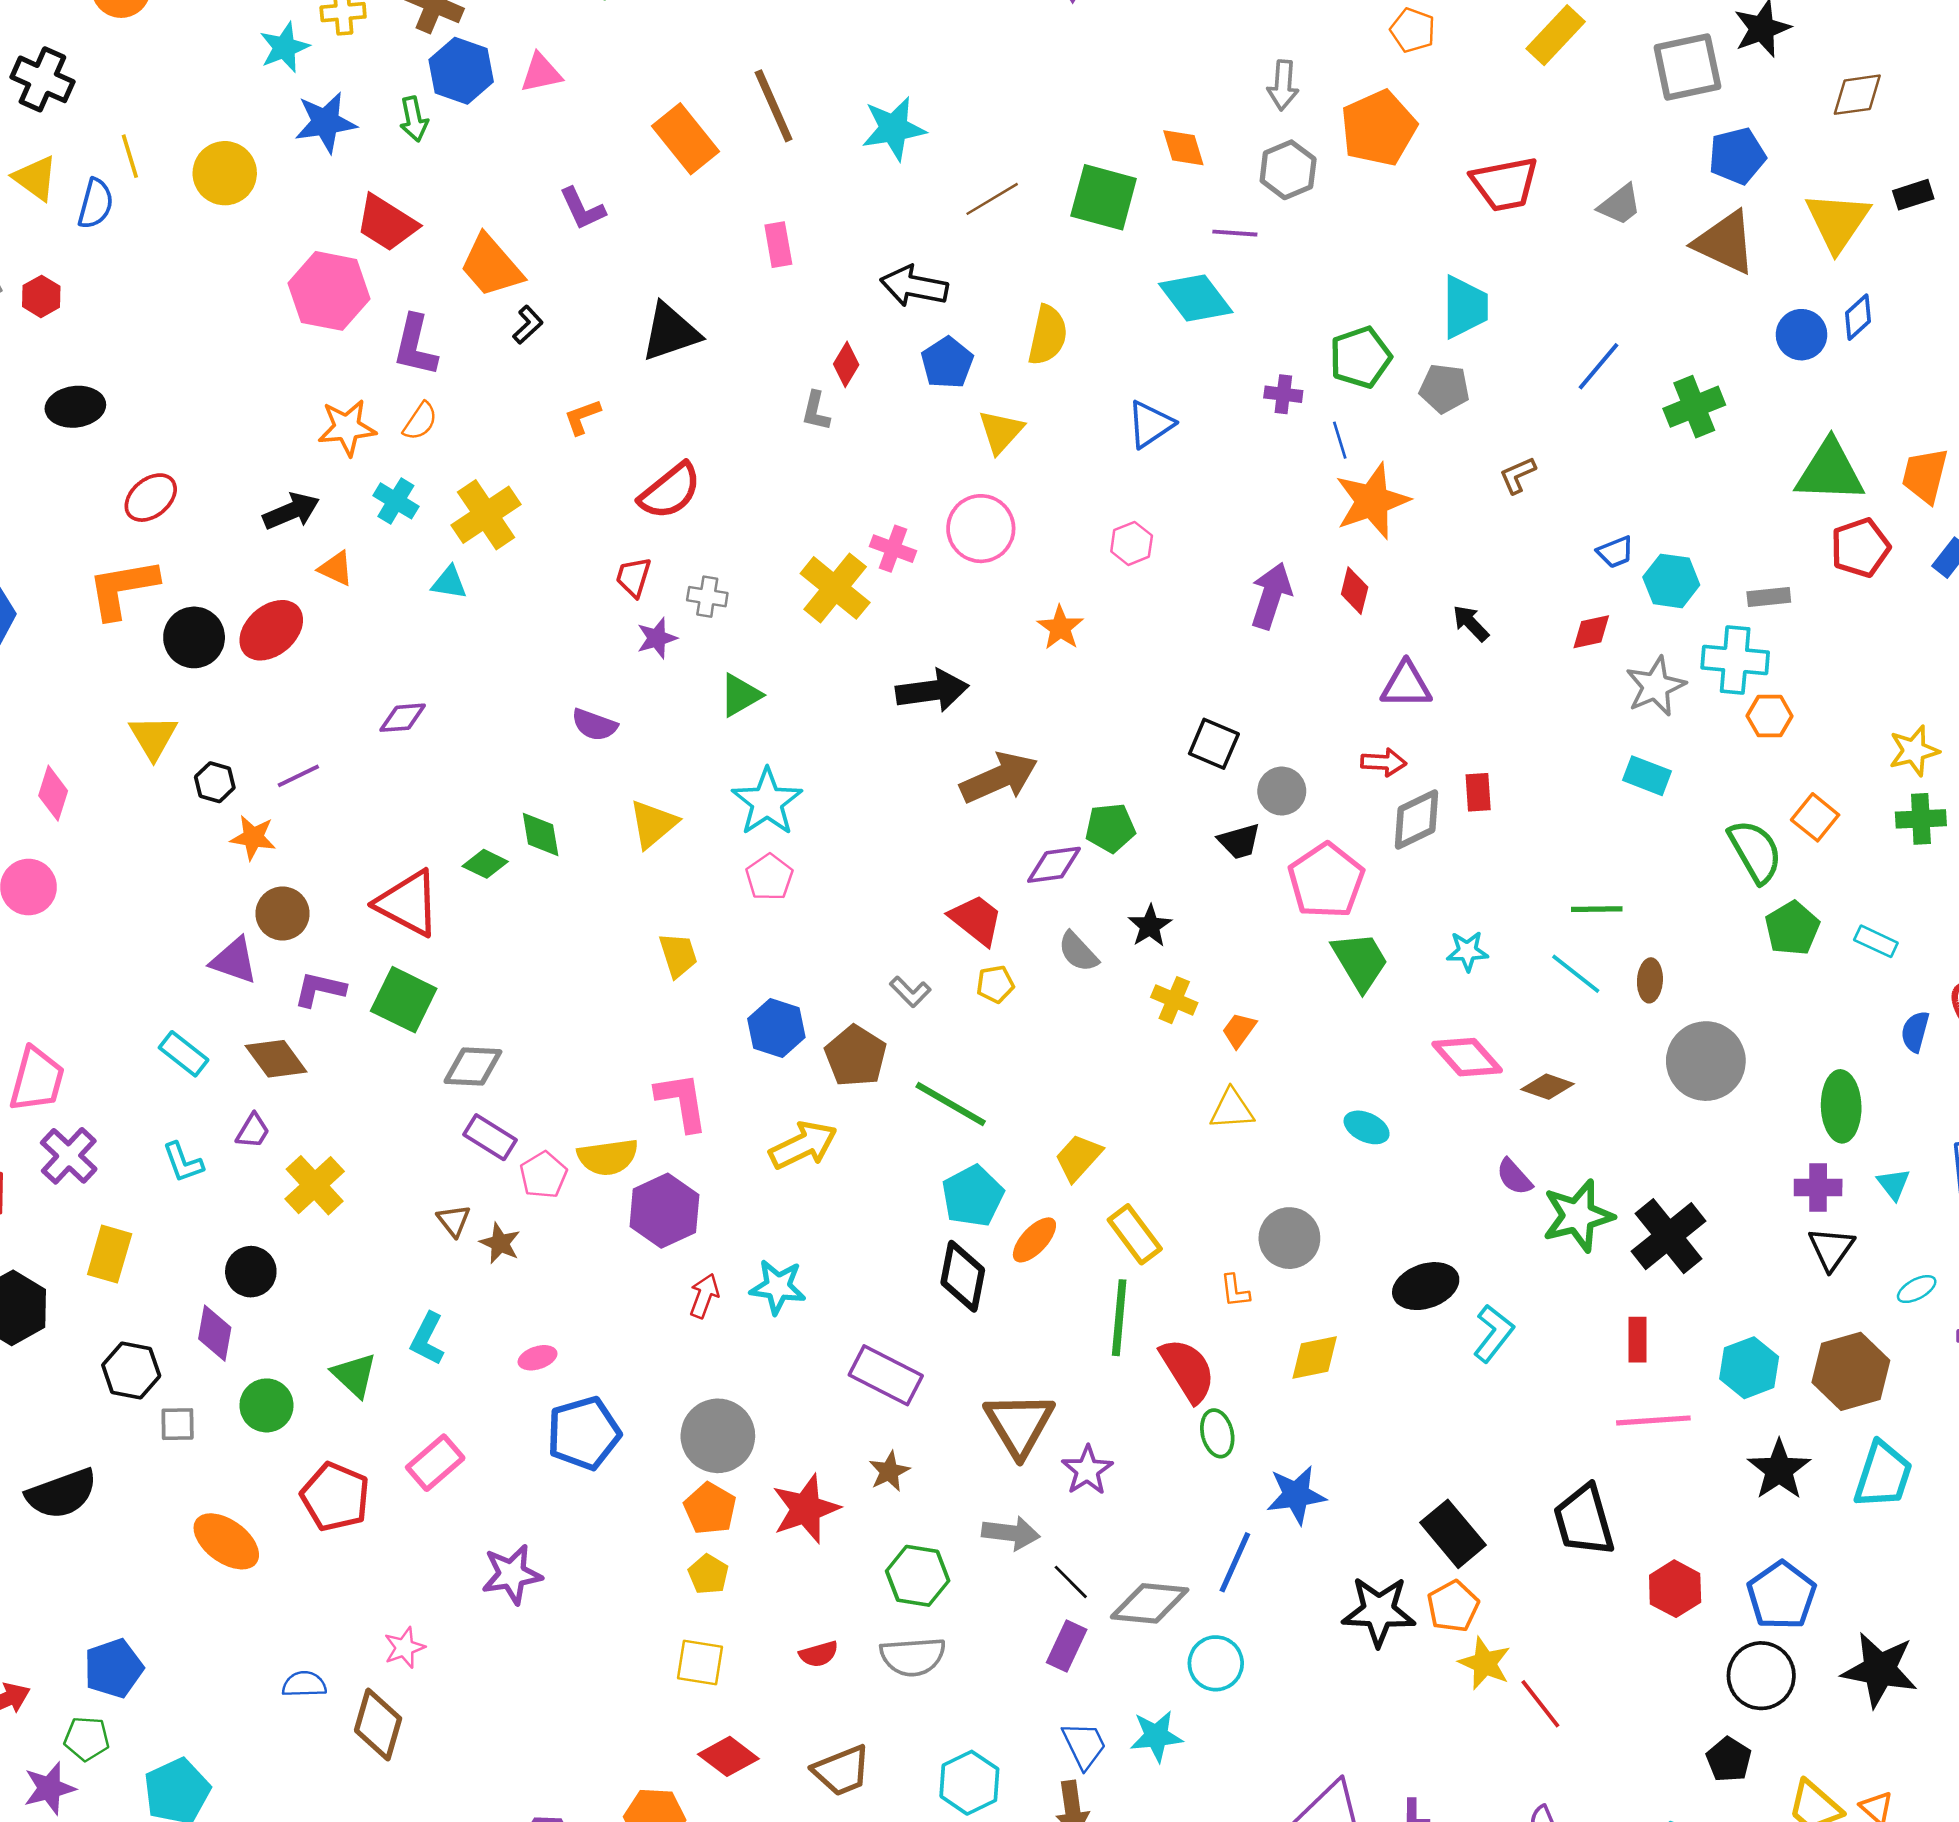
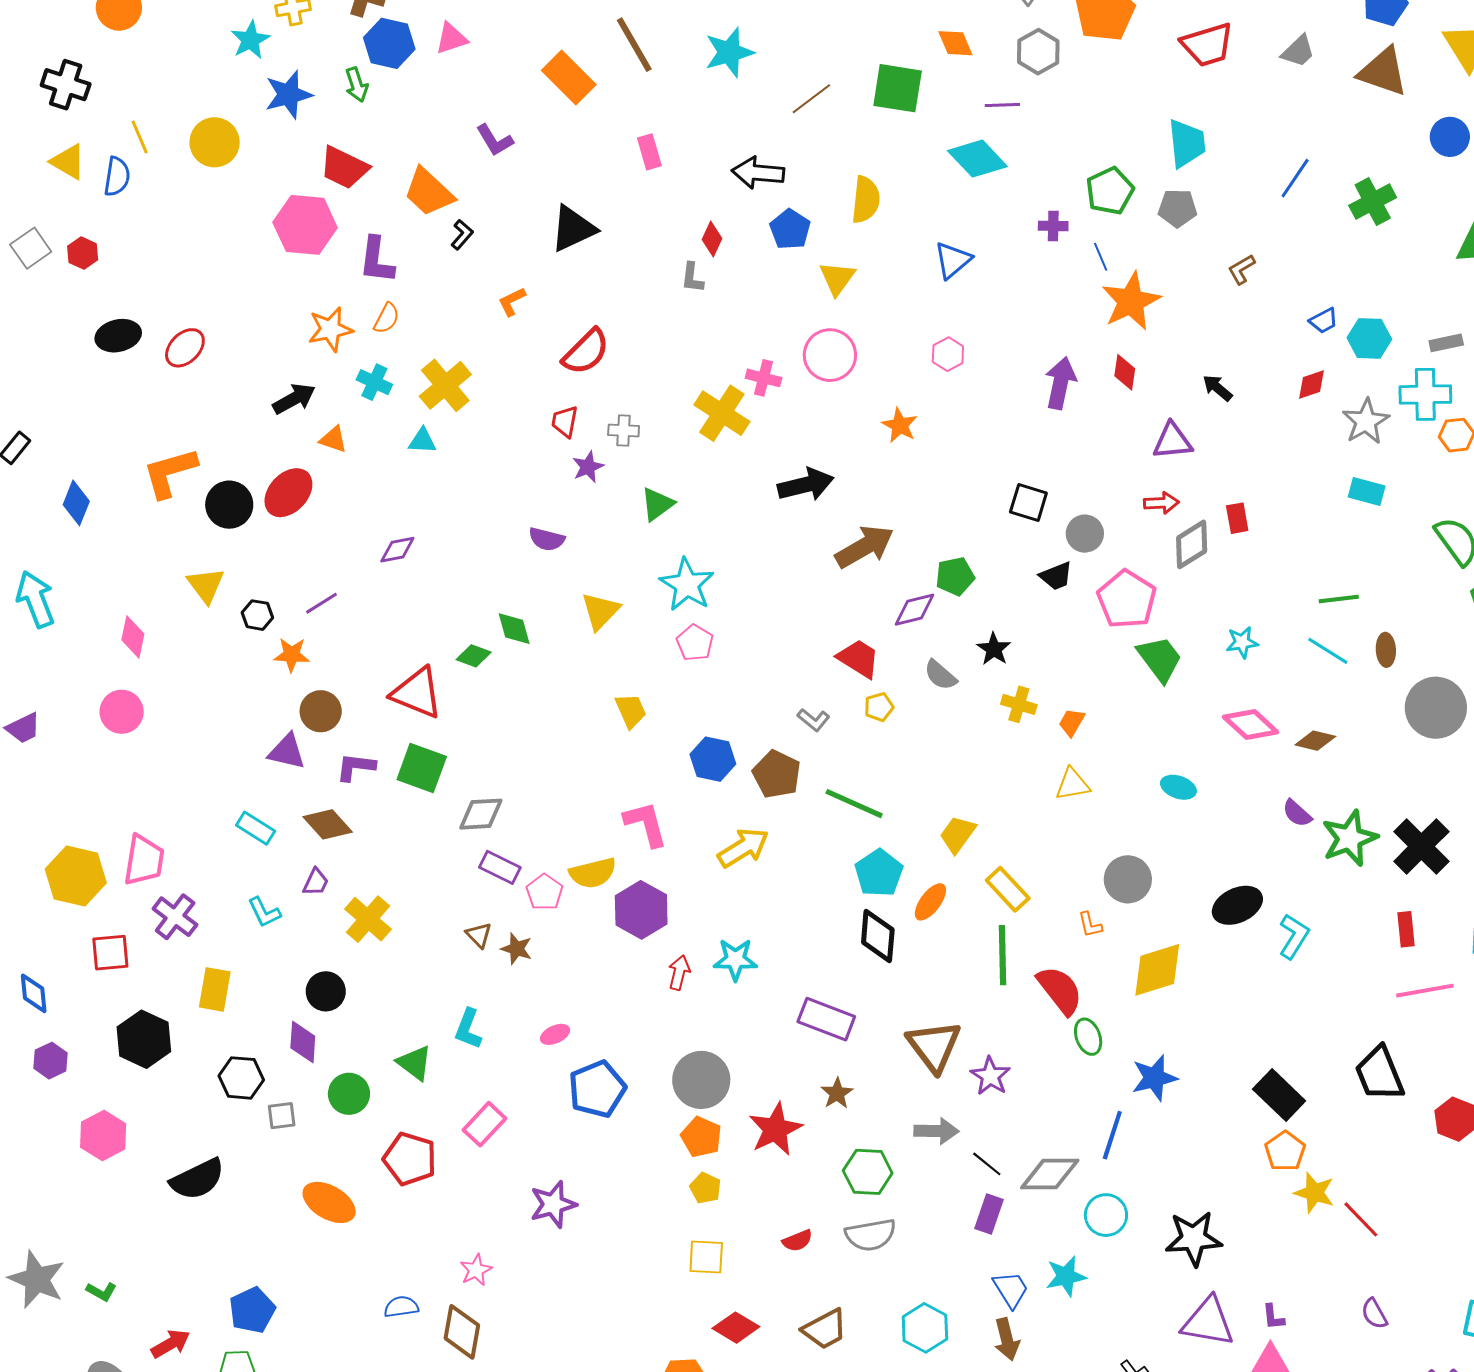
red ellipse: (151, 498) -> (185, 348), moved
yellow diamond: (1315, 1358) -> (1157, 970), size x1.4
black star: (1379, 1611) -> (1194, 1239), moved

